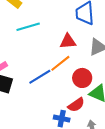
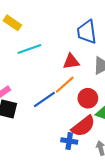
red semicircle: (76, 105) -> (83, 126), size x1.4

